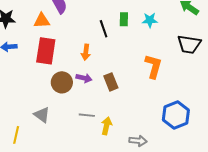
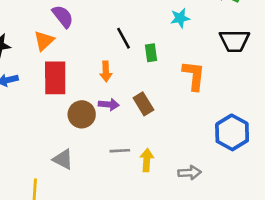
green rectangle: (124, 19) -> (151, 53), moved
orange triangle: (42, 21) -> (44, 41), turned -30

